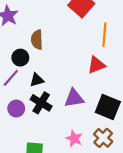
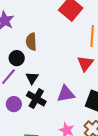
red triangle: (96, 65) -> (85, 63), turned -30
black triangle: (37, 80) -> (32, 78), turned -40

